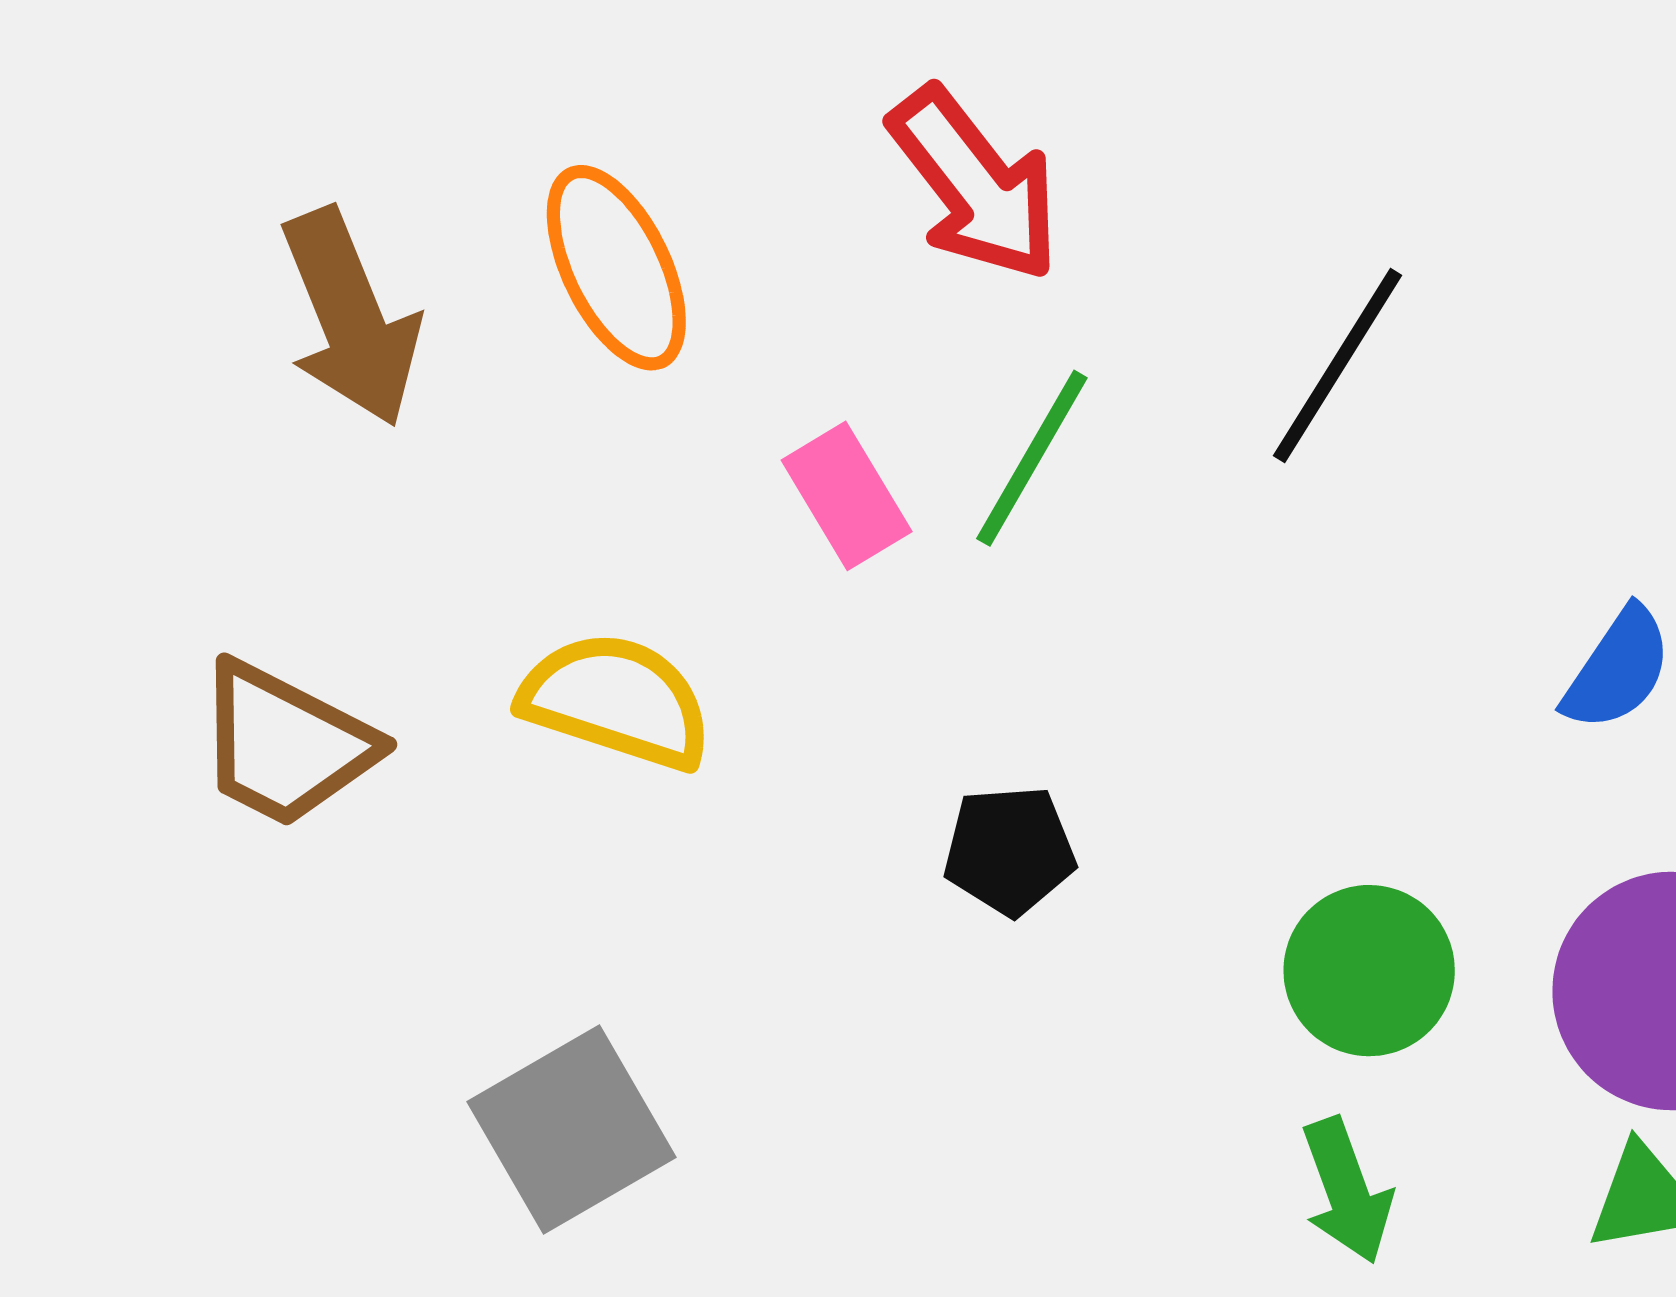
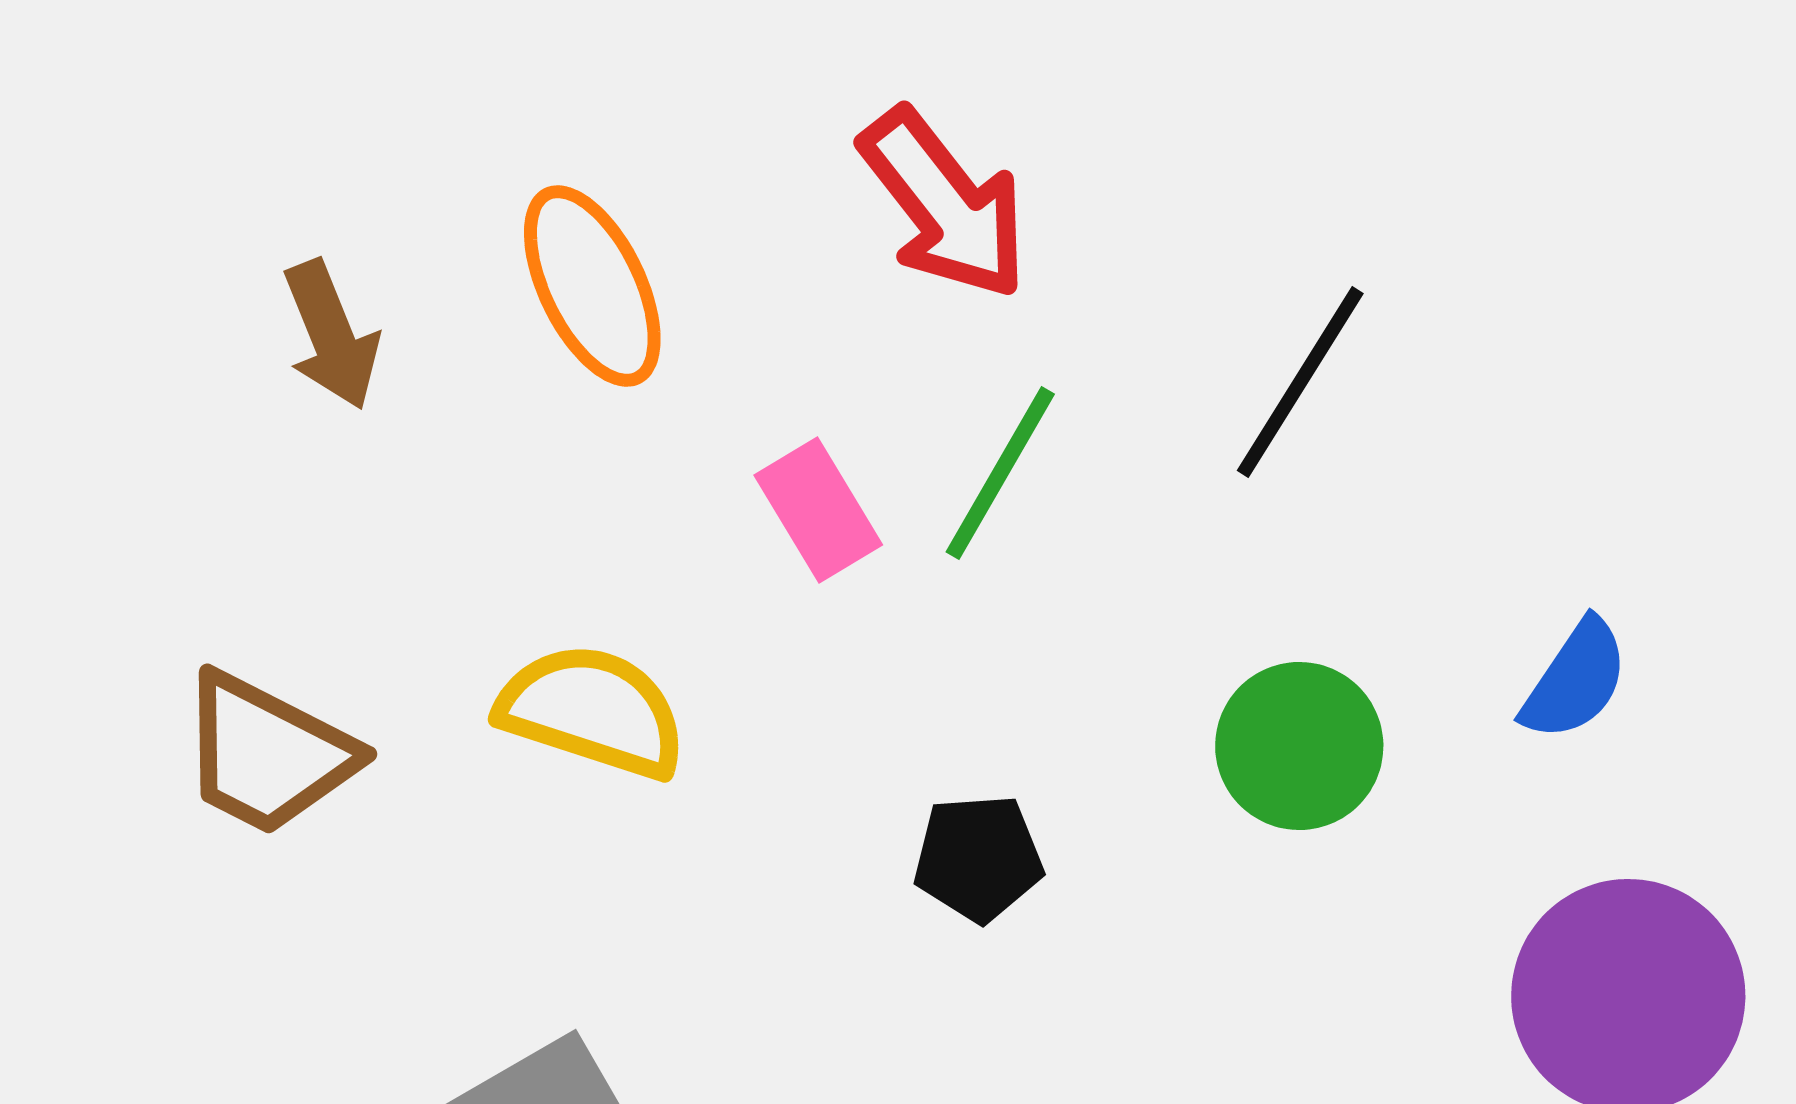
brown arrow: (350, 318) -> (331, 335), size x0.7
green circle: (1369, 971) -> (1299, 746), moved

